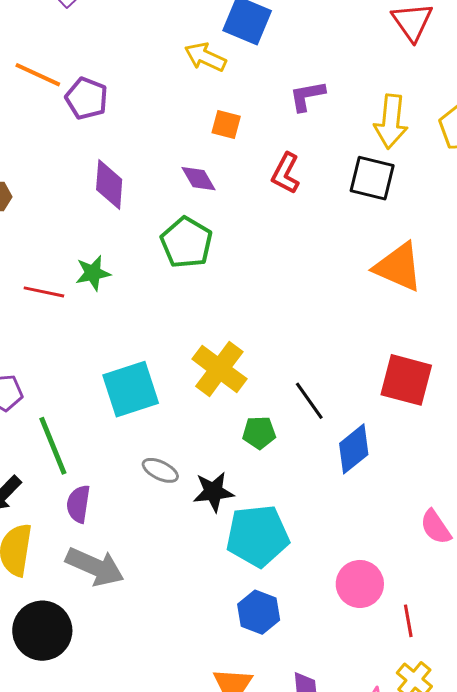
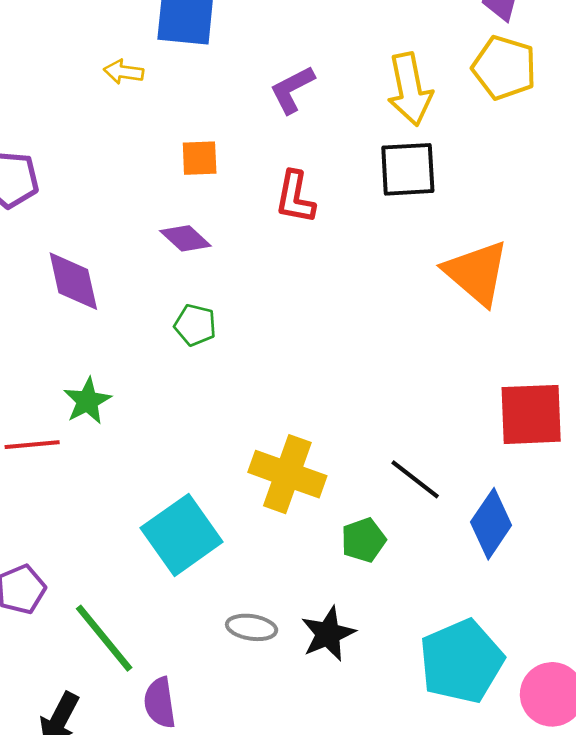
yellow arrow: (205, 57) -> (124, 72), moved, size x0.7
green pentagon: (186, 242) -> (195, 325), size x0.6
orange triangle: (398, 267) -> (477, 273), turned 34
cyan pentagon: (258, 536) -> (461, 661), moved

